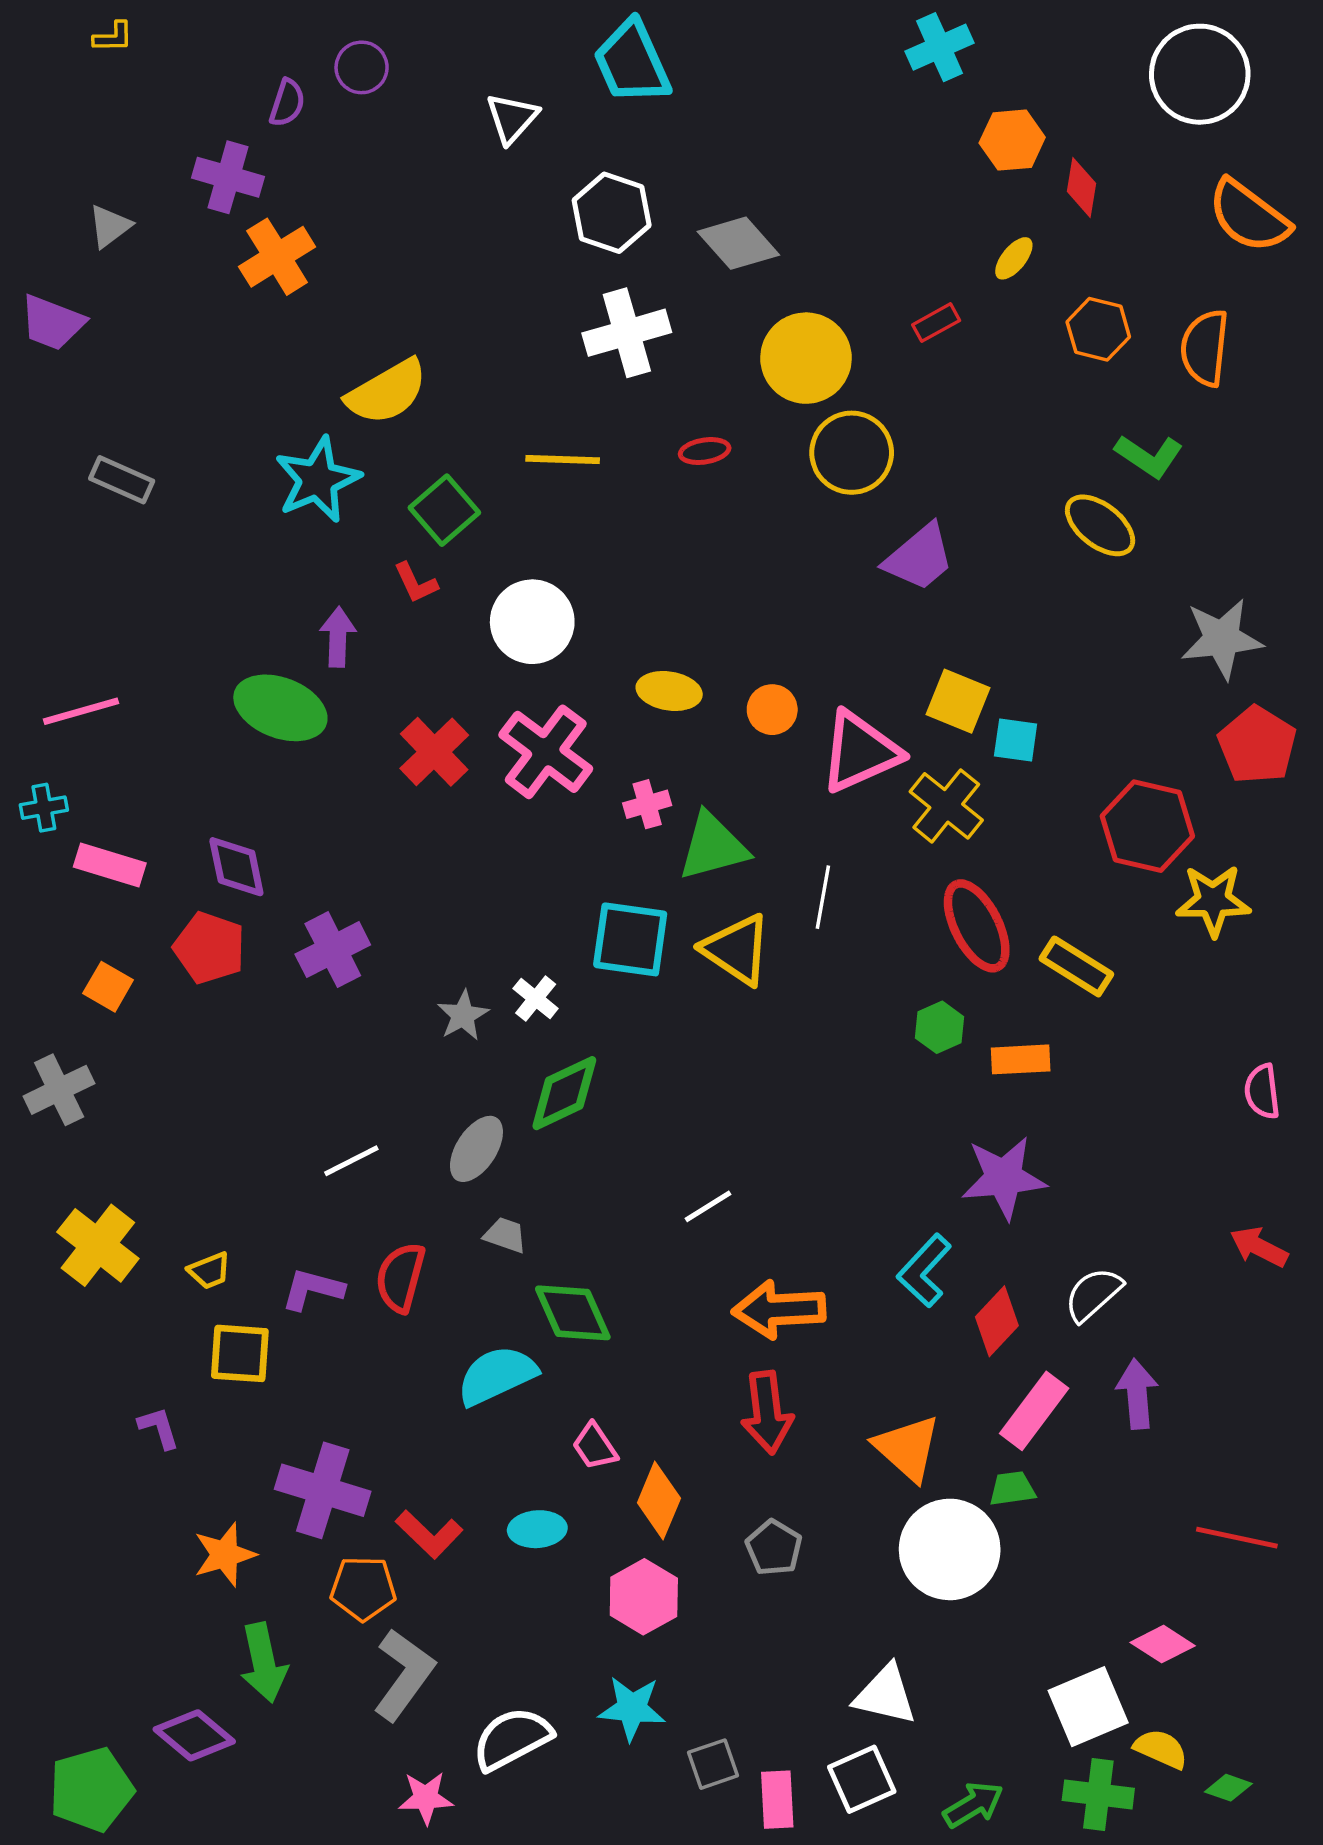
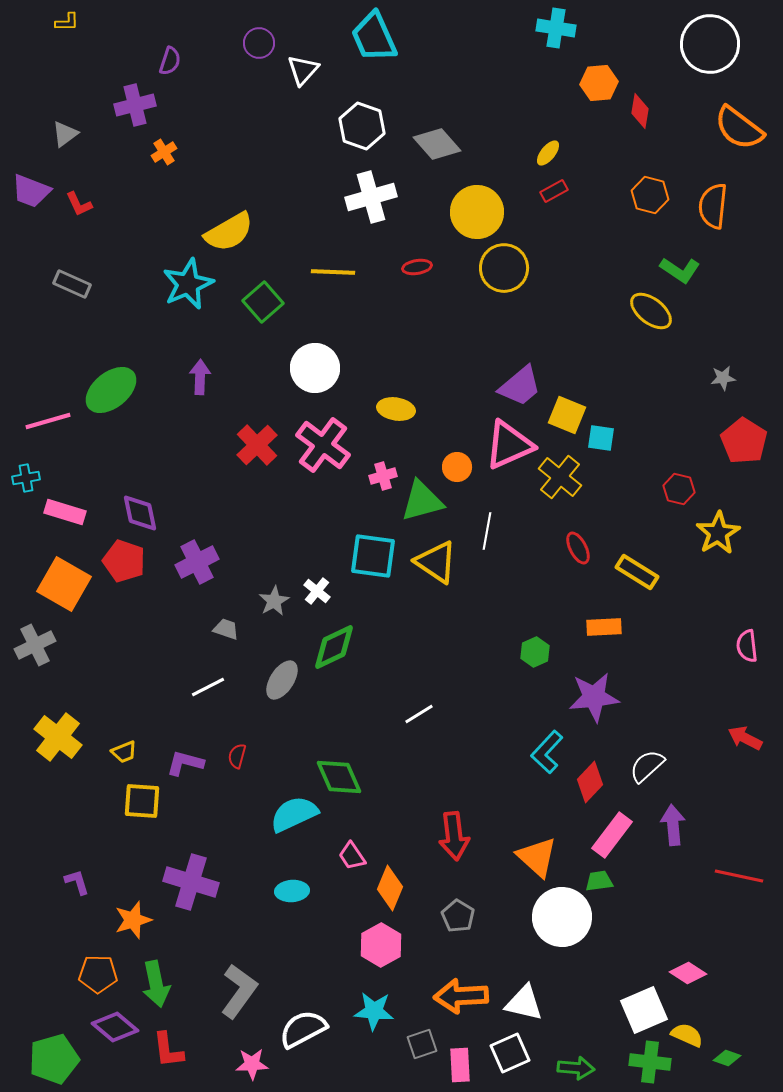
cyan cross: (939, 47) -> (556, 28), turned 33
purple circle: (362, 67) -> (259, 43), moved
purple cross: (228, 177) -> (135, 105), turned -30
orange cross: (277, 257) -> (164, 152), size x0.6
yellow ellipse: (1014, 258) -> (548, 153), moved
purple trapezoid: (919, 557) -> (520, 386), moved
red L-shape: (416, 583) -> (79, 204), moved
gray star: (1222, 639) -> (723, 378), size x0.5
green ellipse: (280, 708) -> (111, 390), moved, turned -60
orange circle: (772, 710) -> (457, 467), moved
red hexagon: (1147, 826) -> (679, 489), size x0.6
yellow star: (1213, 901) -> (718, 533), turned -30
red ellipse: (977, 926) -> (578, 548), size x0.6
orange square: (108, 987) -> (64, 584), size x1.8
green hexagon: (939, 1027) -> (535, 652), moved
gray trapezoid: (505, 1235) -> (226, 629), moved
red semicircle: (400, 1277) -> (237, 756), size x0.6
orange arrow: (779, 1309) -> (461, 996), moved
purple L-shape: (159, 1428) -> (77, 882), moved
cyan ellipse: (537, 1529) -> (292, 891), moved
red L-shape: (429, 1534) -> (168, 1050), moved, turned 39
red line: (1237, 1538) -> (739, 876), moved
orange pentagon: (363, 1588) -> (98, 974), moved
green arrow: (973, 1805) -> (576, 1068), turned 36

